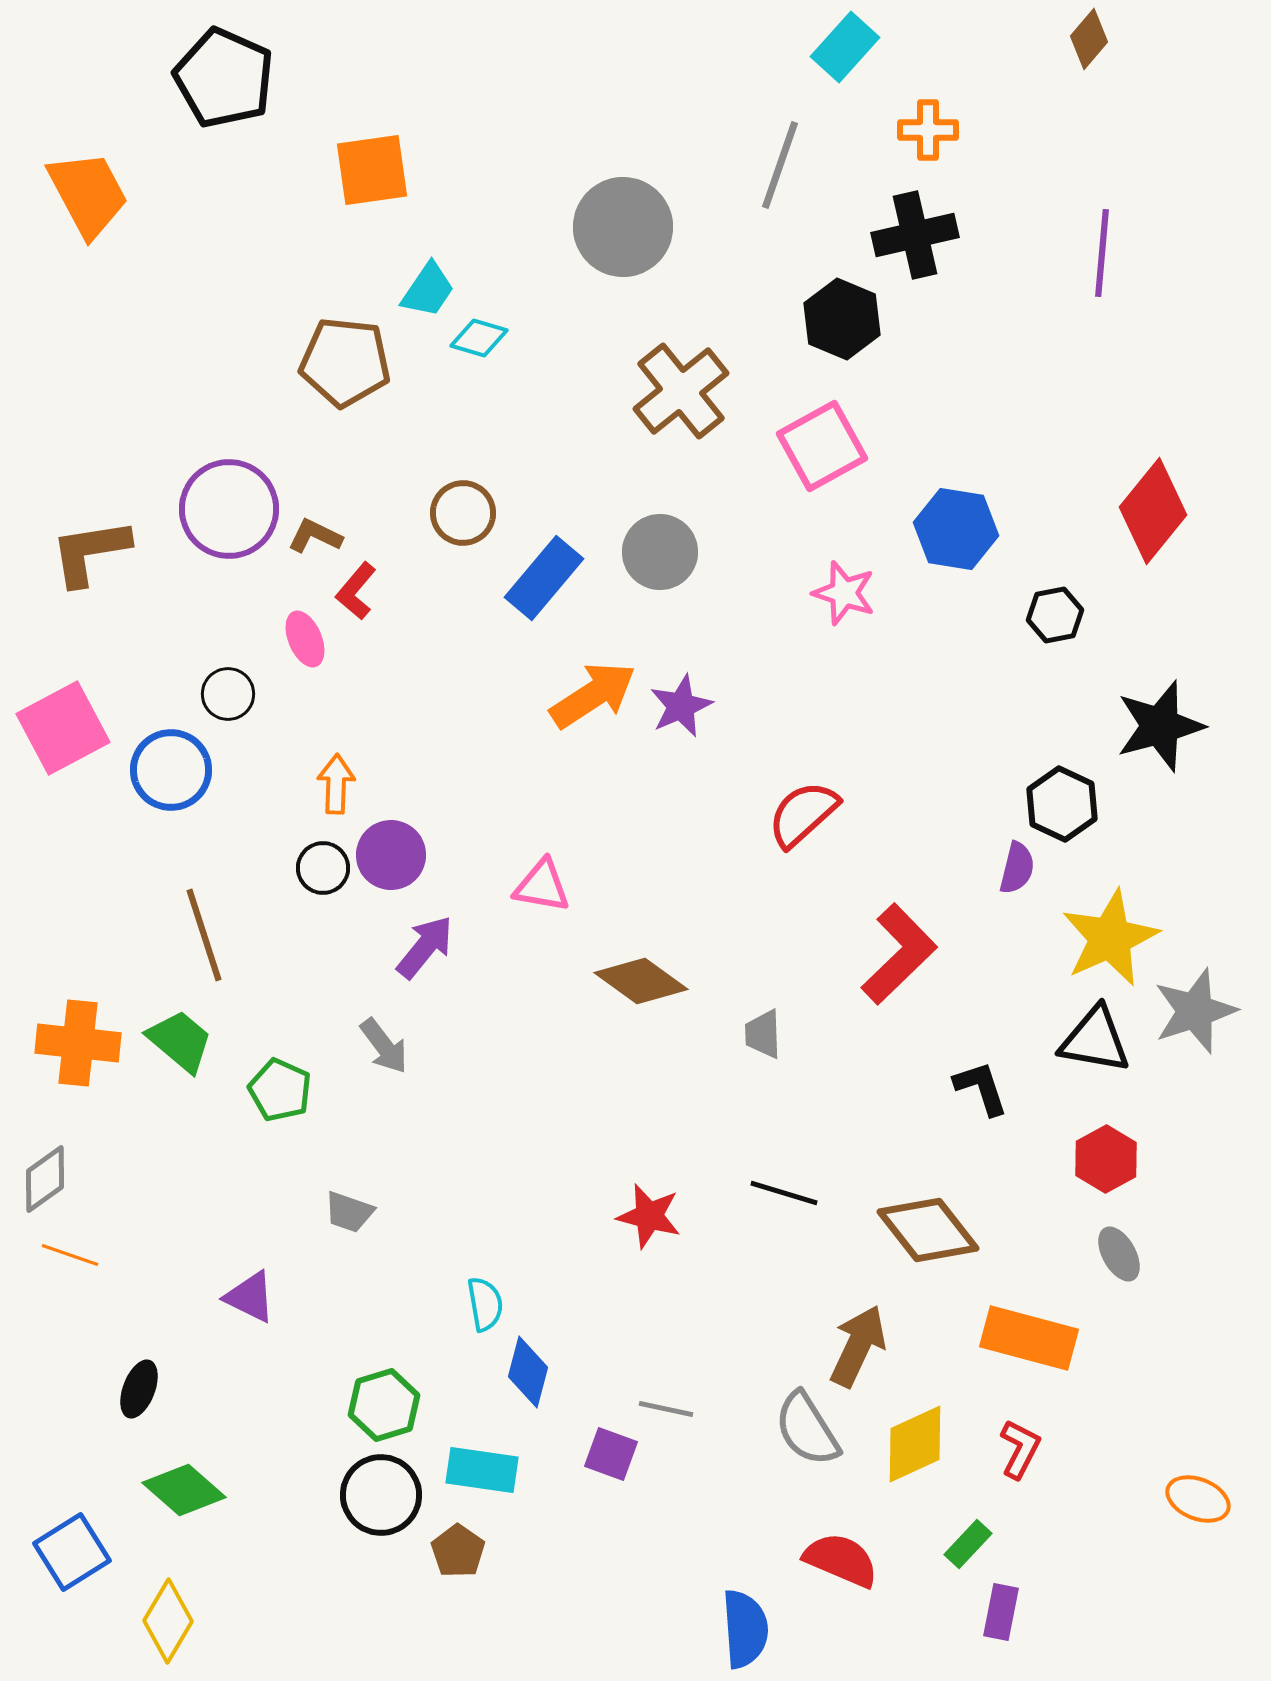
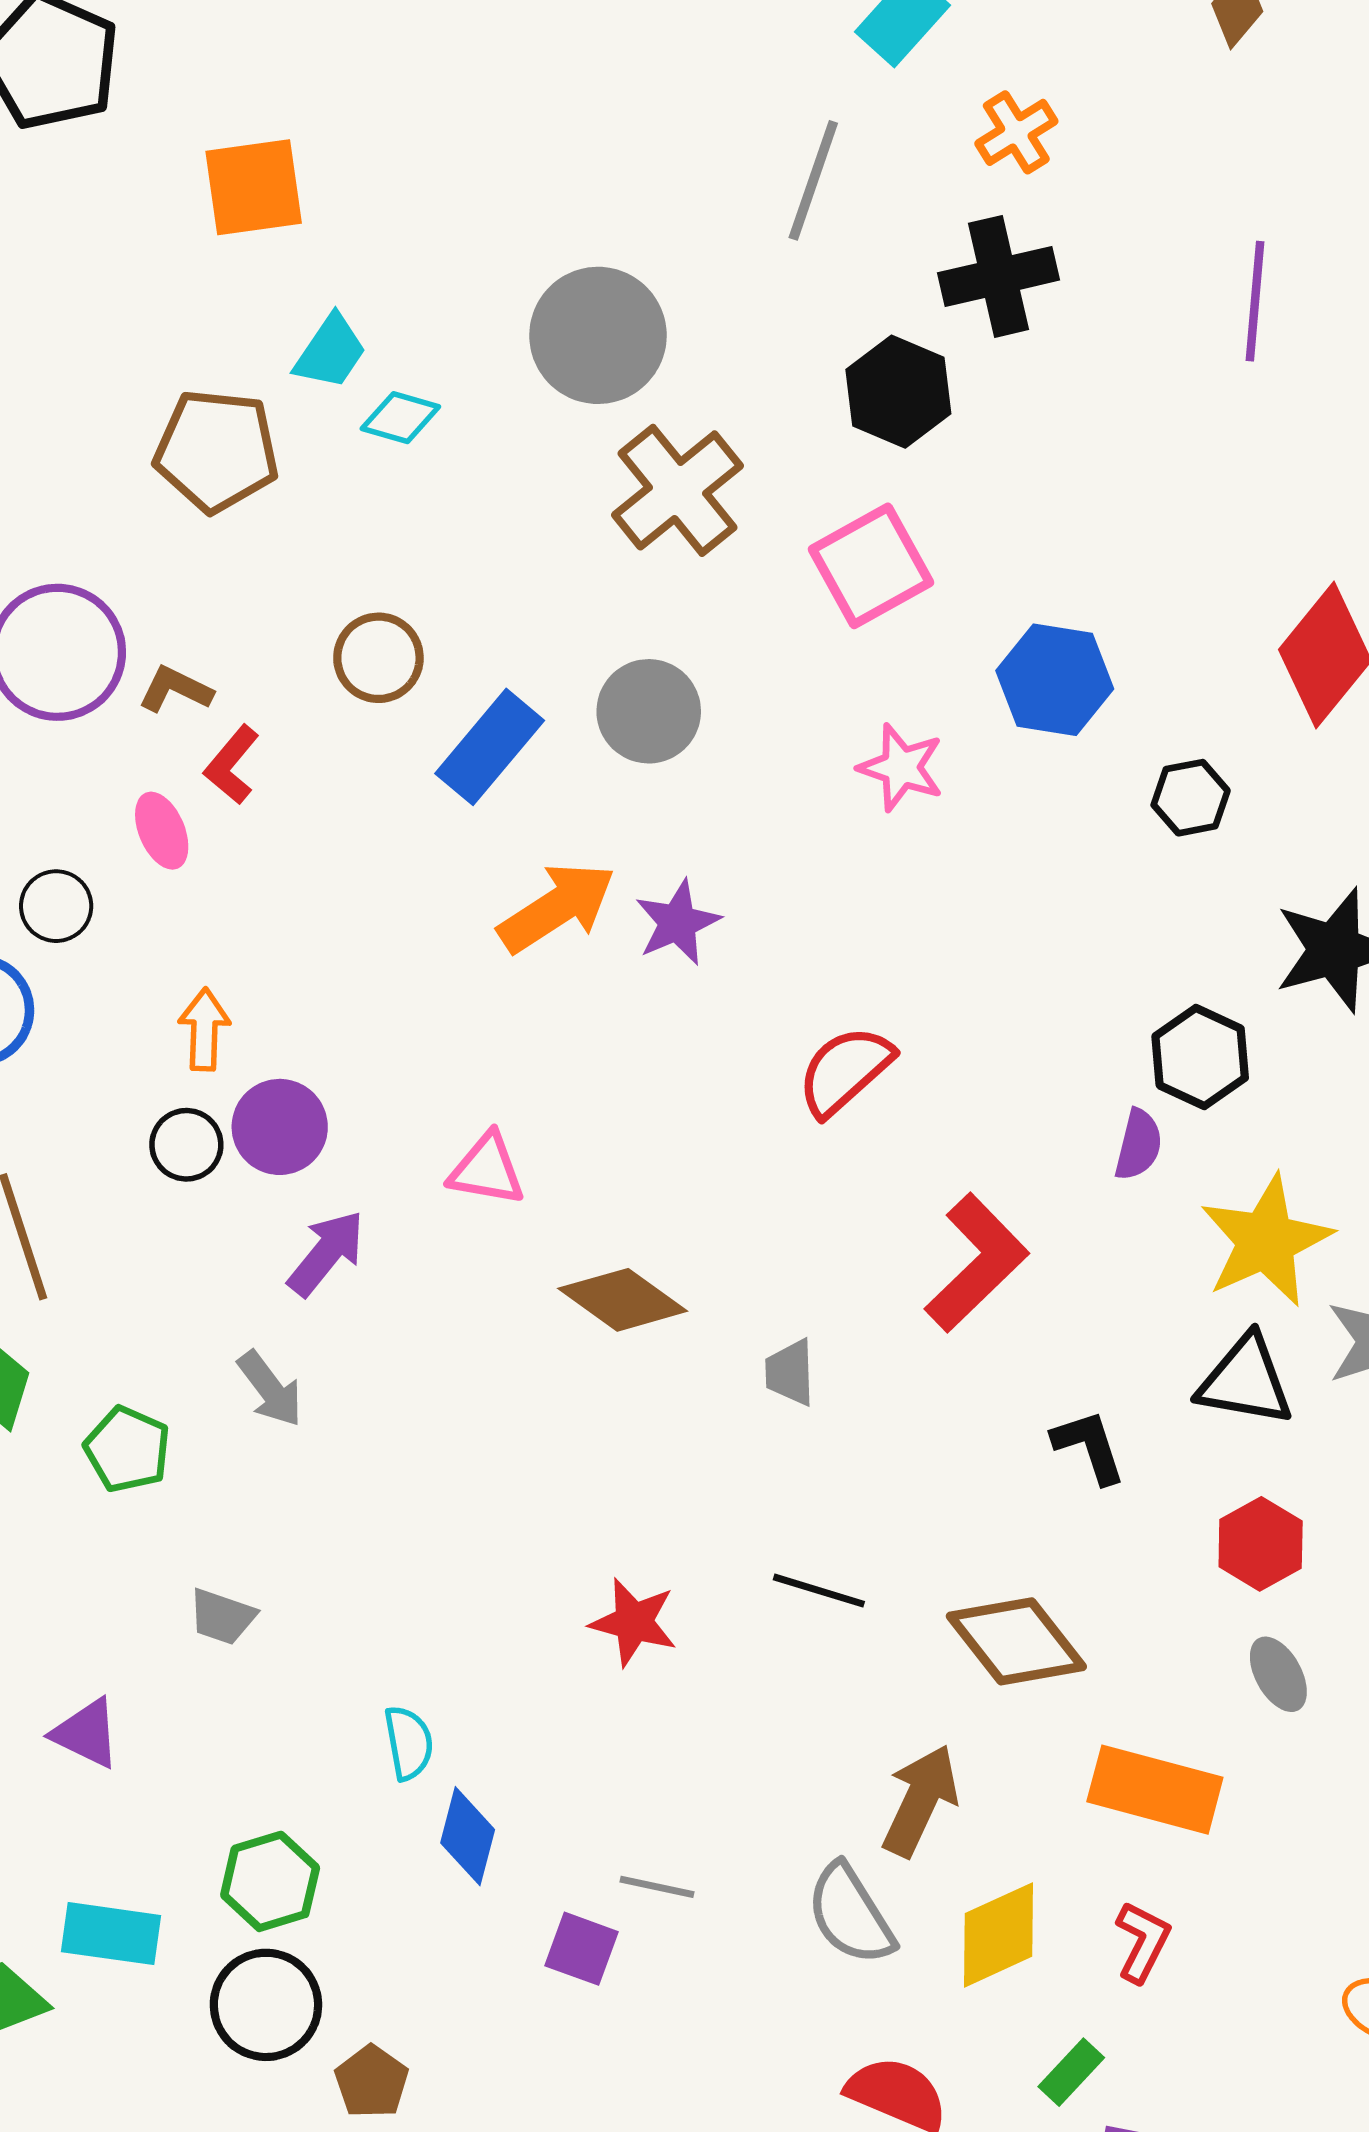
orange cross: (928, 130) -> (1016, 132), turned -32
gray circle: (623, 227) -> (598, 335), moved
cyan rectangle: (482, 1470) -> (111, 1934), moved

